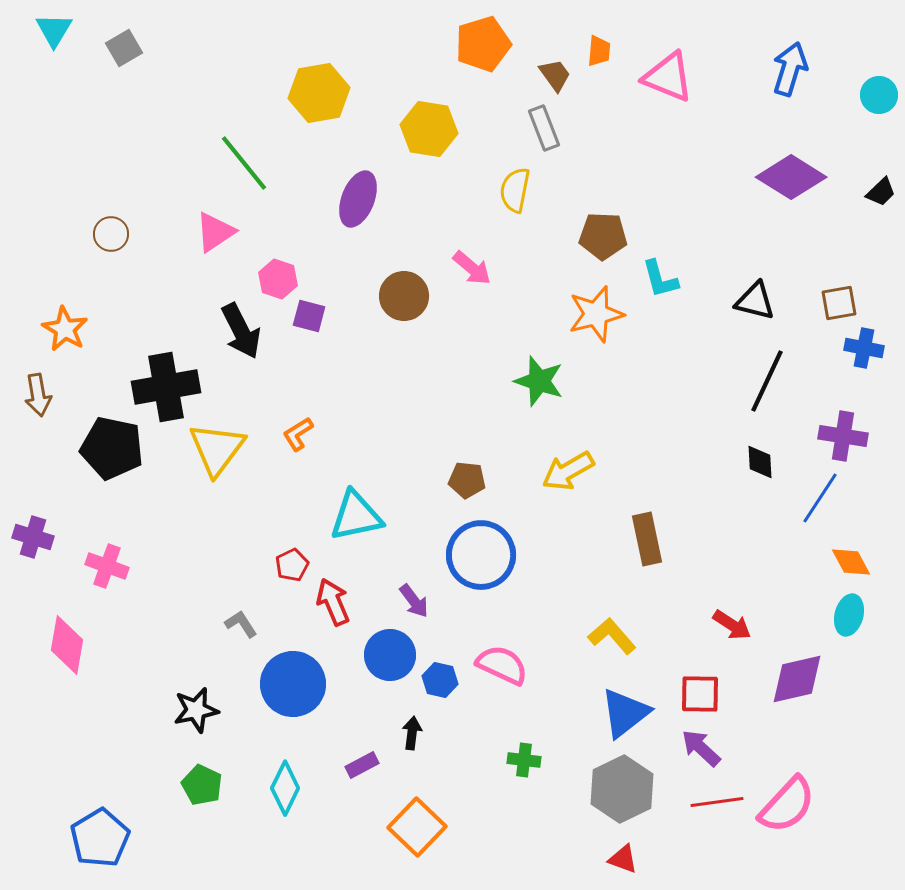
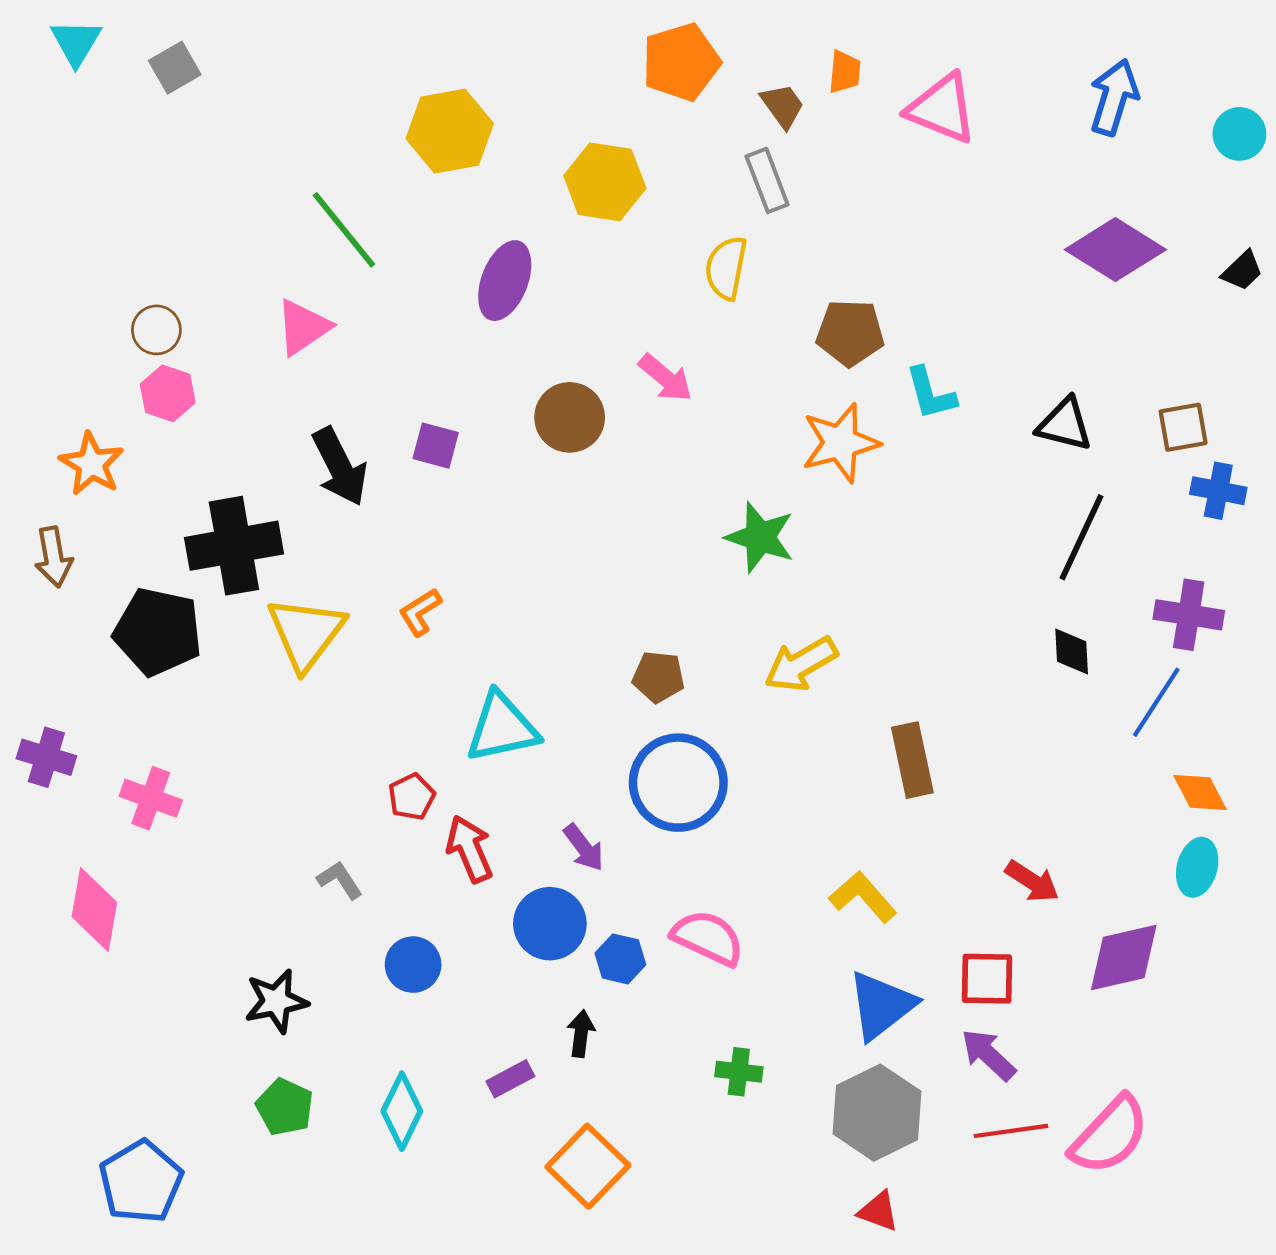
pink hexagon: (278, 279) -> (168, 393), moved
blue circle: (293, 684) -> (413, 965), size x0.6

